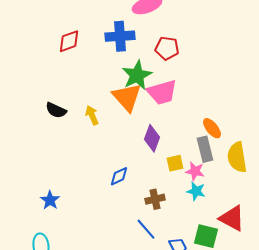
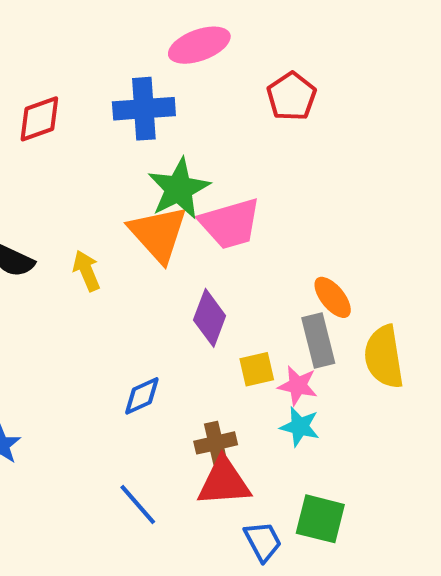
red pentagon: (167, 48) -> (292, 96), moved, turned 30
red triangle: (232, 218) -> (224, 482), moved, turned -32
blue line: (146, 229) -> (138, 505), moved

